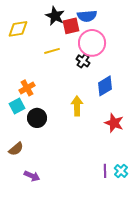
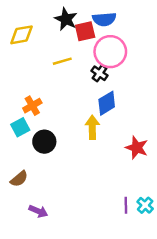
blue diamond: (105, 86) -> (107, 103), moved

